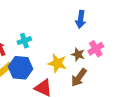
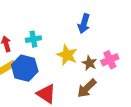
blue arrow: (81, 19) -> (84, 24), moved
yellow star: (57, 63) -> (67, 55), moved

